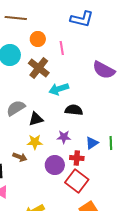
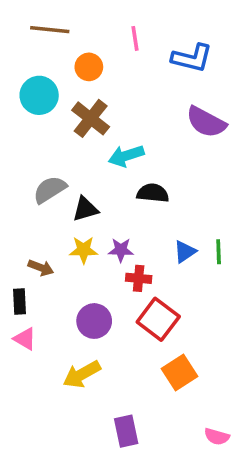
blue L-shape: (82, 19) -> (192, 58), moved
pink line: (62, 48) -> (135, 38), moved
purple star: (64, 137) -> (121, 250), moved
brown arrow: (20, 157) -> (41, 268), moved
red cross: (77, 158) -> (139, 278), moved
purple circle: (55, 165) -> (94, 321), moved

